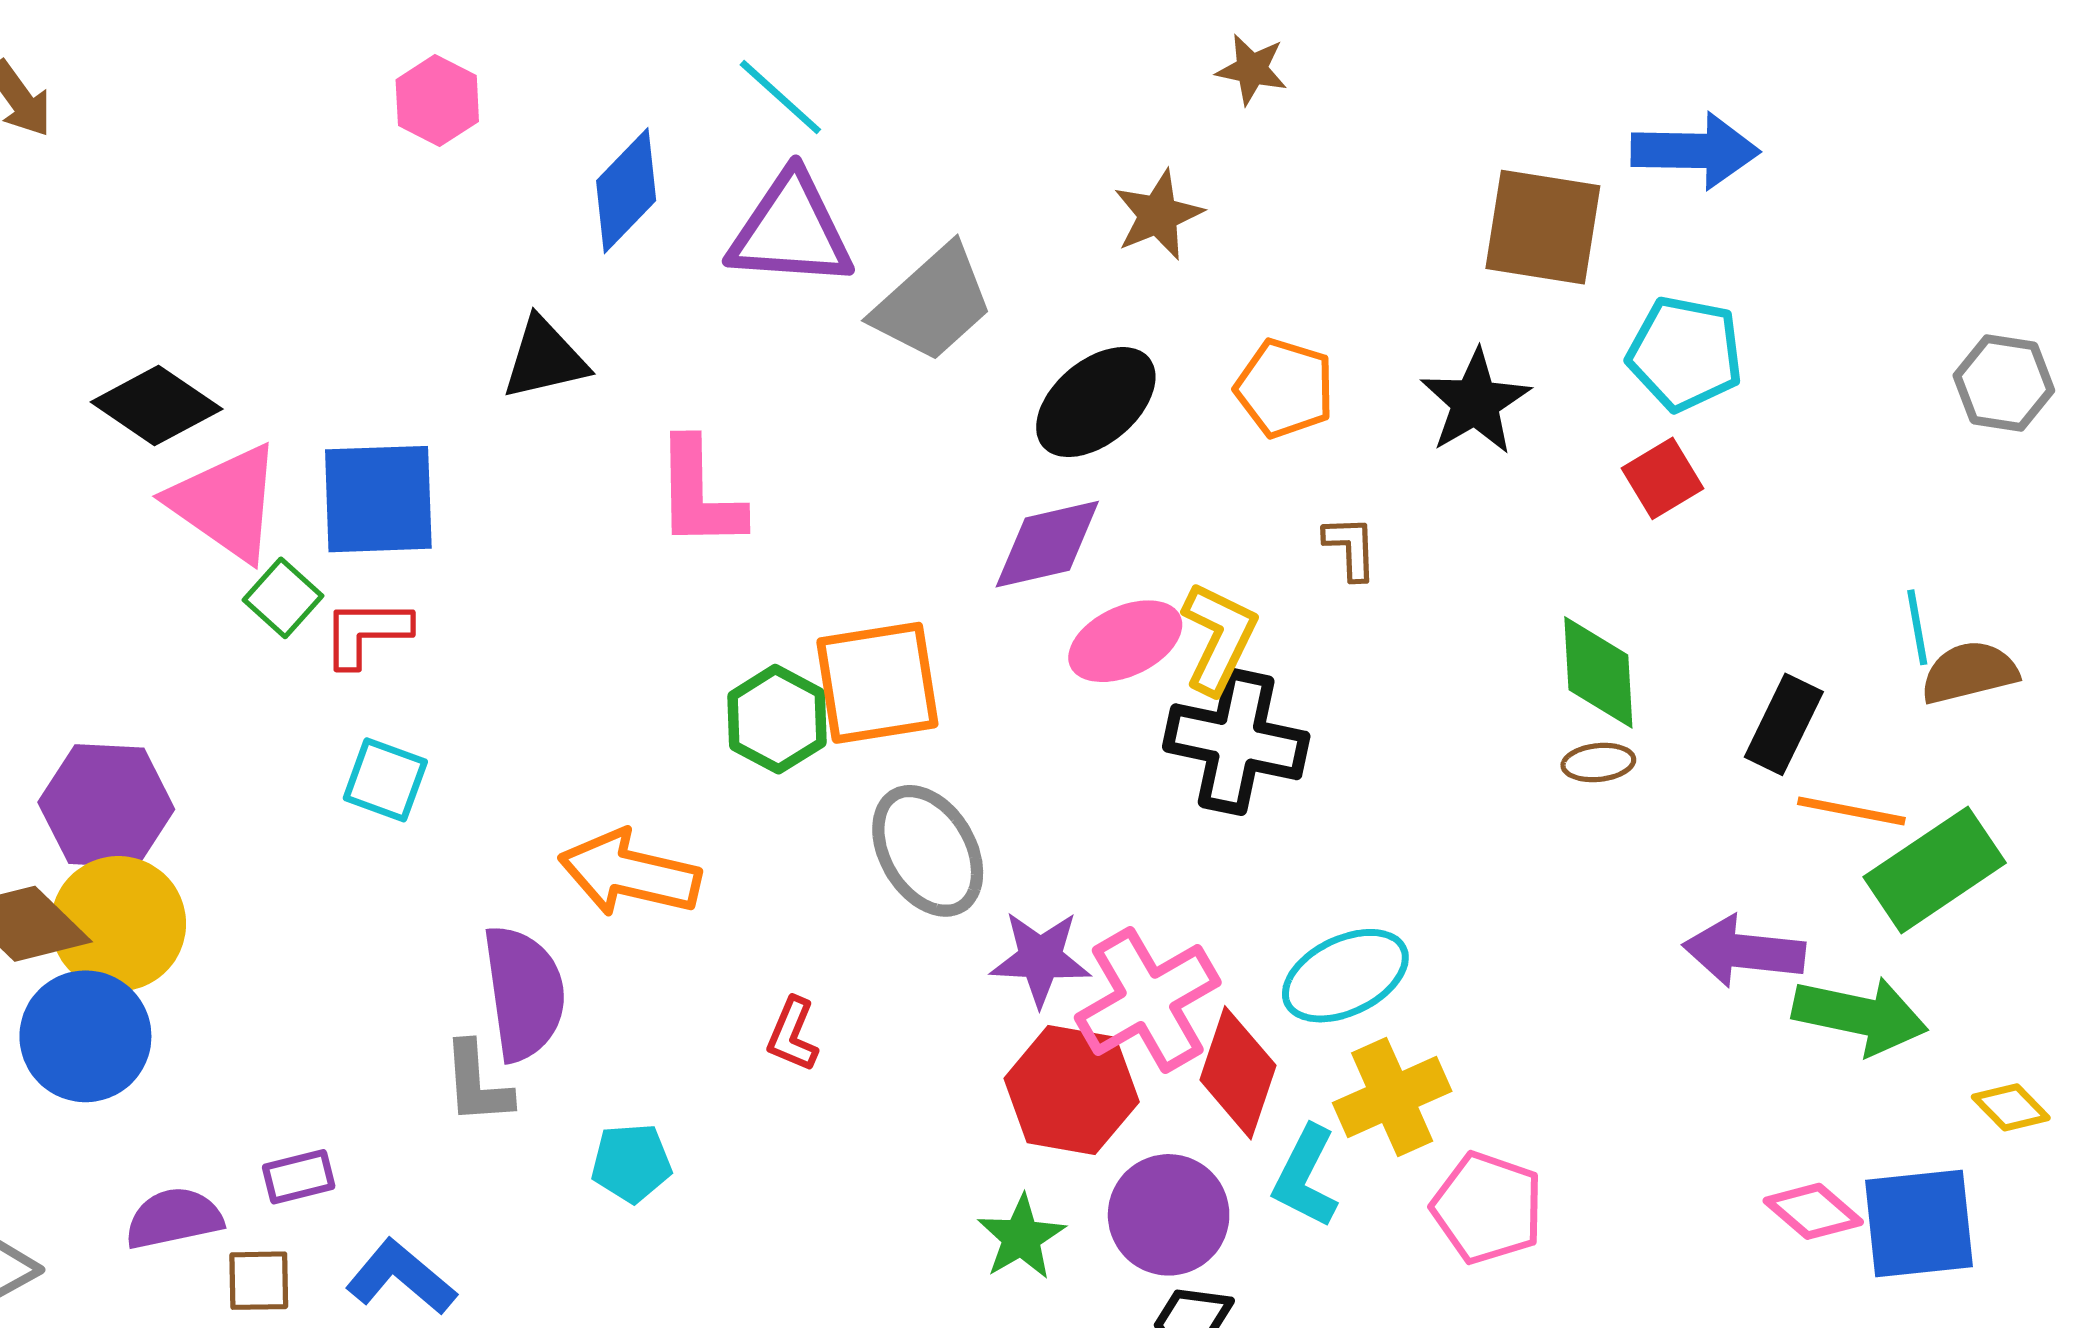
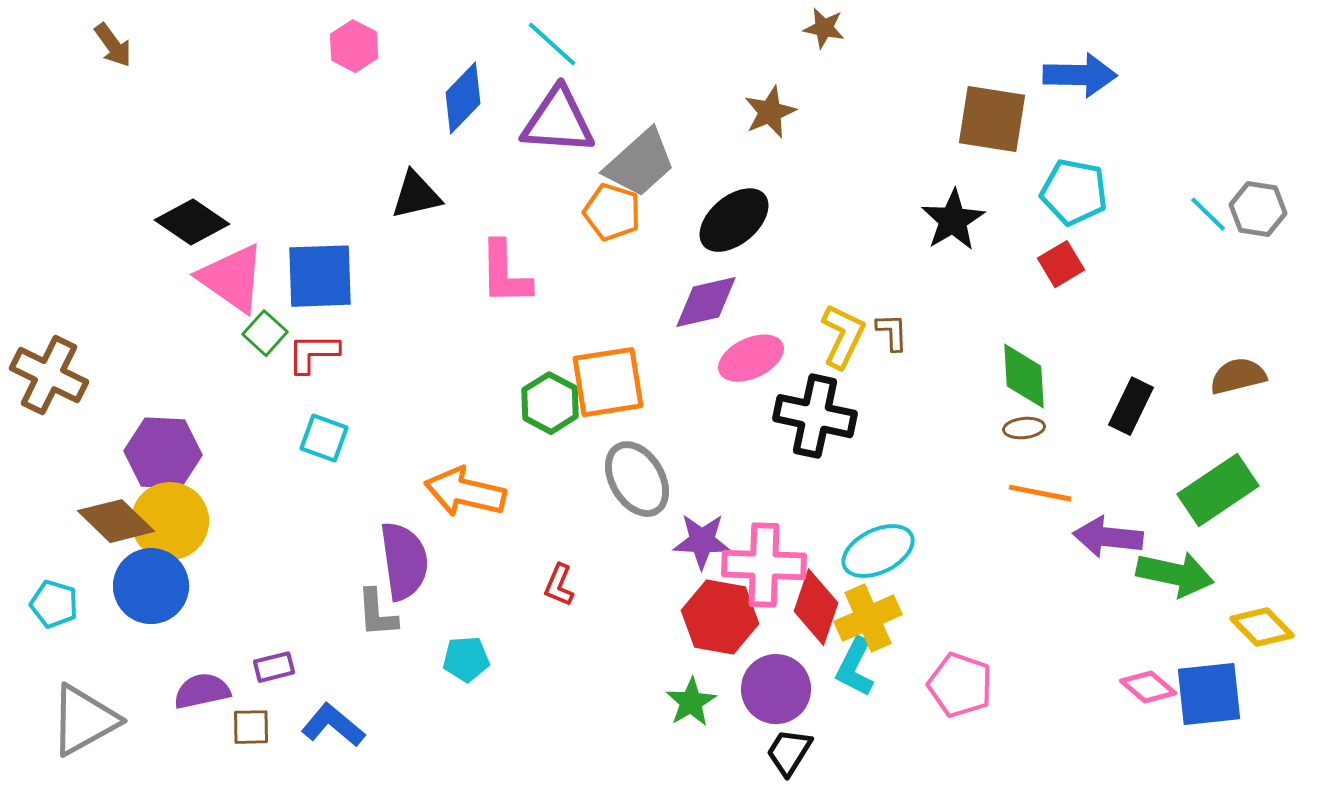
orange pentagon: (1285, 388) -> (612, 212), moved
brown L-shape: (1351, 548) -> (892, 332), moved
cyan line: (1917, 627) -> (1208, 214), moved, turned -36
yellow L-shape: (1219, 638) -> (843, 336), moved
orange line: (1851, 811) -> (1040, 493), moved
pink cross: (1148, 1000) -> (764, 565), turned 32
yellow cross: (1392, 1097) -> (868, 618), moved
yellow diamond: (2011, 1107) -> (1262, 627), size x1.4

